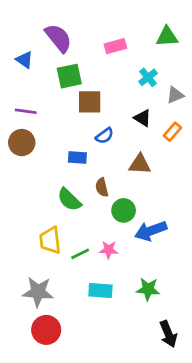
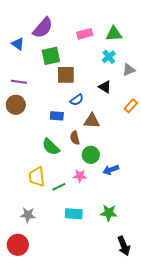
green triangle: (167, 37) -> (114, 34), moved
purple semicircle: (58, 38) -> (43, 28), turned 80
orange rectangle: (172, 132) -> (131, 106), moved
brown triangle: (140, 164) -> (92, 121), moved
blue arrow: (151, 231) -> (111, 170), size x0.7
pink star: (109, 250) -> (80, 176), moved
gray star: (38, 292) -> (28, 215), size x0.7
red circle: (46, 330) -> (18, 245), moved

